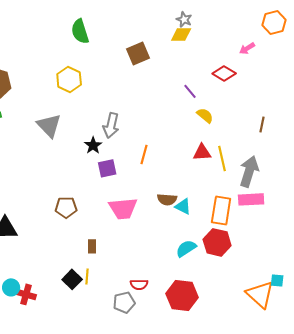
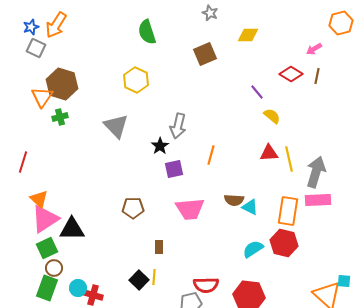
gray star: (184, 19) -> (210, 13), moved
brown line: (262, 124) -> (317, 76), moved
red semicircle: (139, 284) -> (206, 285), size x1.4

